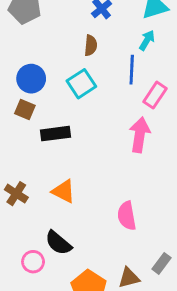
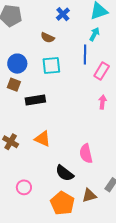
brown semicircle: (91, 45) -> (48, 38), moved, turned 112
cyan square: (81, 84) -> (51, 66), turned 30
pink arrow: (140, 135) -> (102, 102), moved, size x0.6
black semicircle: (58, 243) -> (65, 173), moved

